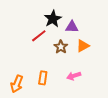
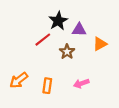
orange triangle: (83, 46) -> (100, 44), moved
orange arrow: (17, 84) -> (19, 80), moved, turned 30

